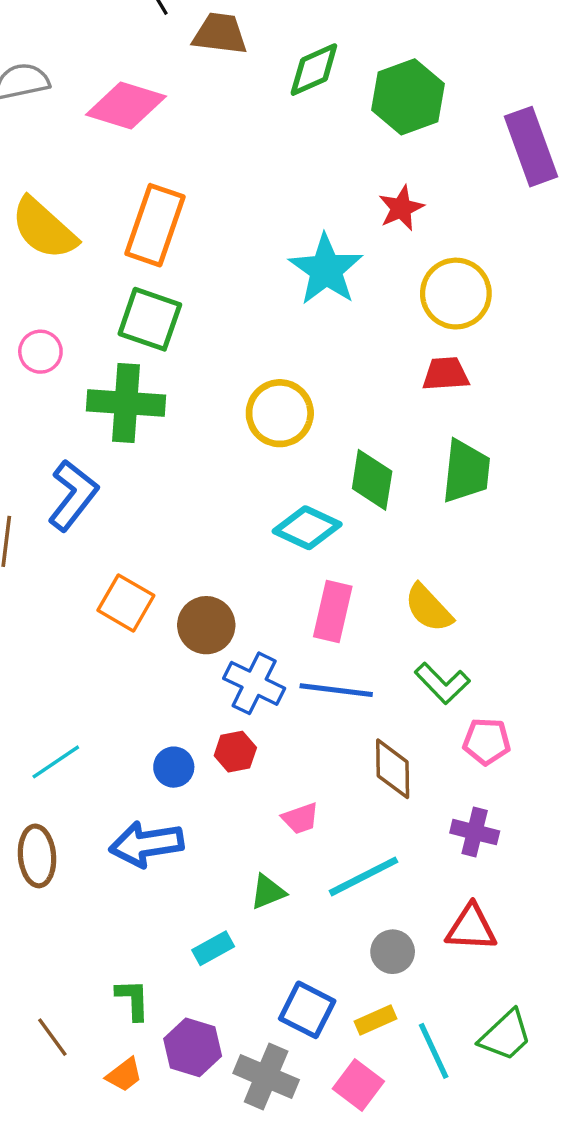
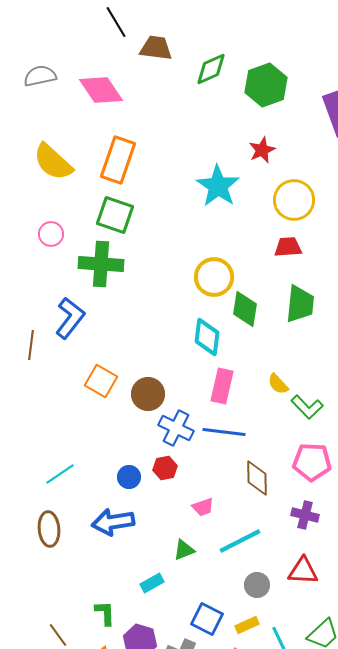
pink diamond: (126, 105) -> (101, 90), turned 39
yellow circle: (280, 413) -> (214, 277), moved
cyan diamond: (307, 528) -> (207, 337), turned 72
yellow semicircle: (428, 608) -> (278, 384), size x0.7
green L-shape: (442, 683) -> (307, 407), moved
pink pentagon: (487, 741) -> (312, 462), size x1.4

